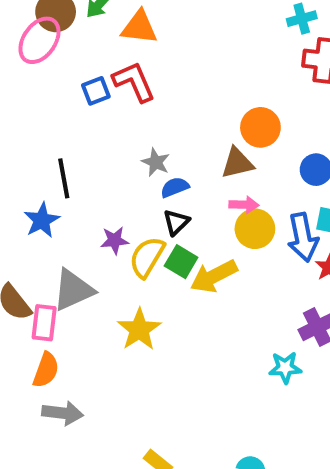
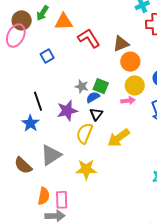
red L-shape: (134, 82) -> (89, 38), moved
brown triangle: (237, 163) -> (121, 44), moved
yellow circle: (255, 229) -> (135, 85), moved
purple star: (115, 240) -> (67, 111), moved, size x1.5
green square: (181, 262) -> (101, 86), moved
pink rectangle: (44, 323) -> (62, 200), moved
yellow star: (139, 329) -> (86, 169), turned -30

